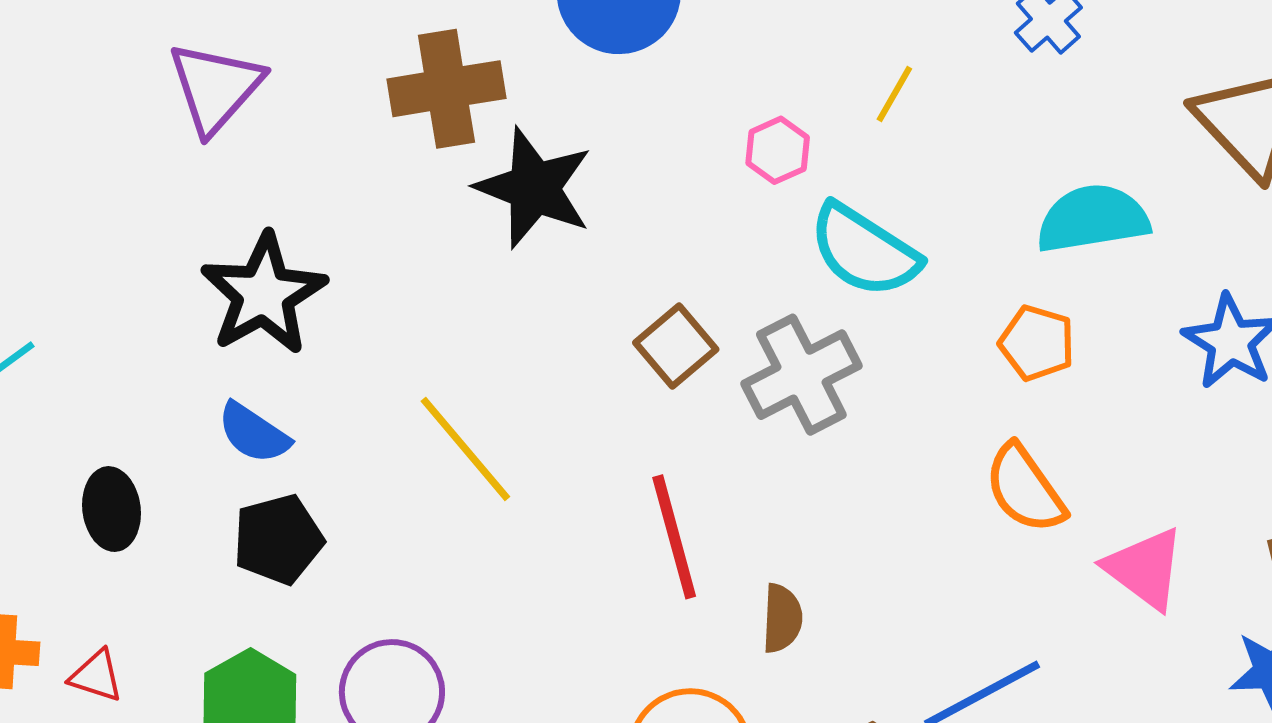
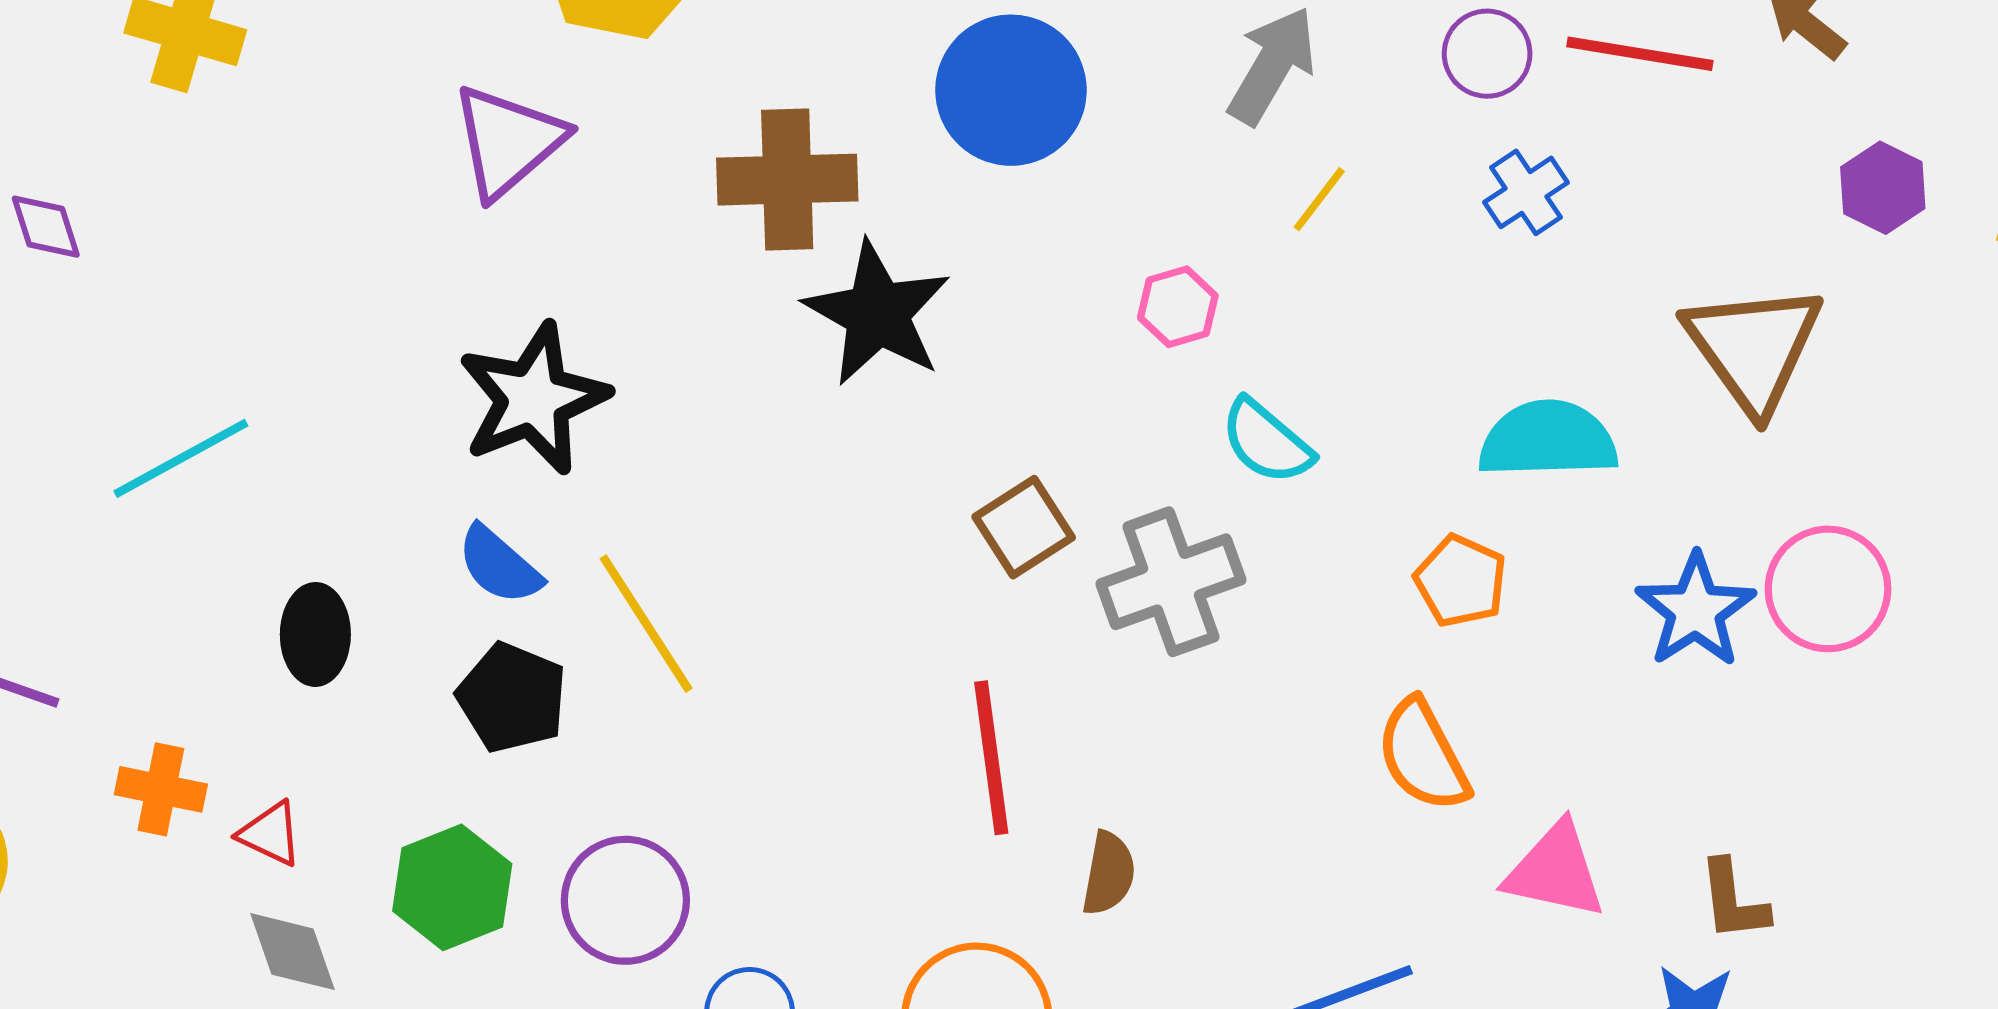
yellow line: (894, 94) -> (1319, 199), moved
cyan semicircle: (864, 251) -> (1267, 442), size x0.7
yellow line: (465, 449) -> (646, 624), moved
black pentagon: (278, 539) -> (512, 698), turned 30
pink triangle: (1145, 568) -> (1555, 871), turned -32

